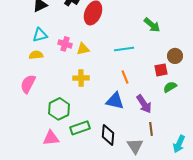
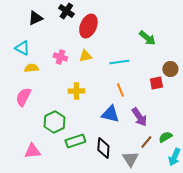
cyan triangle: (40, 35) -> (22, 48), moved, turned 42
yellow triangle: (83, 49) -> (85, 56), moved
green semicircle: (170, 87) -> (165, 137), moved
brown line: (151, 129) -> (146, 142), turned 48
pink triangle: (51, 138) -> (32, 151), moved

